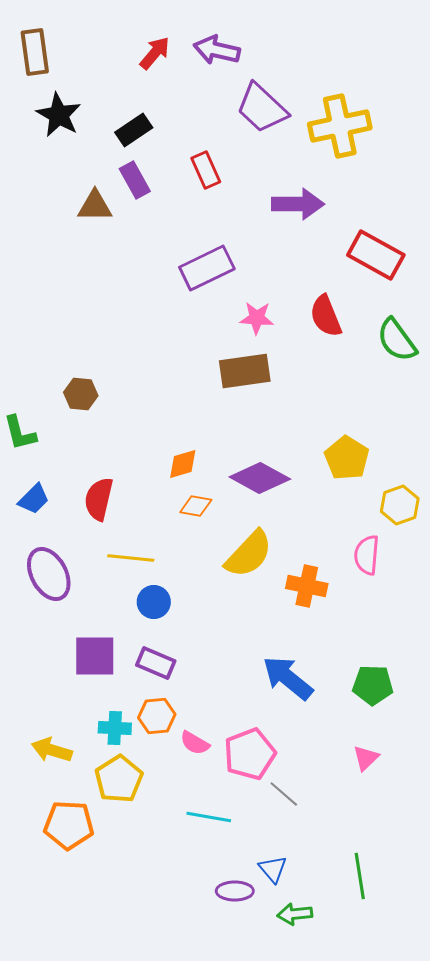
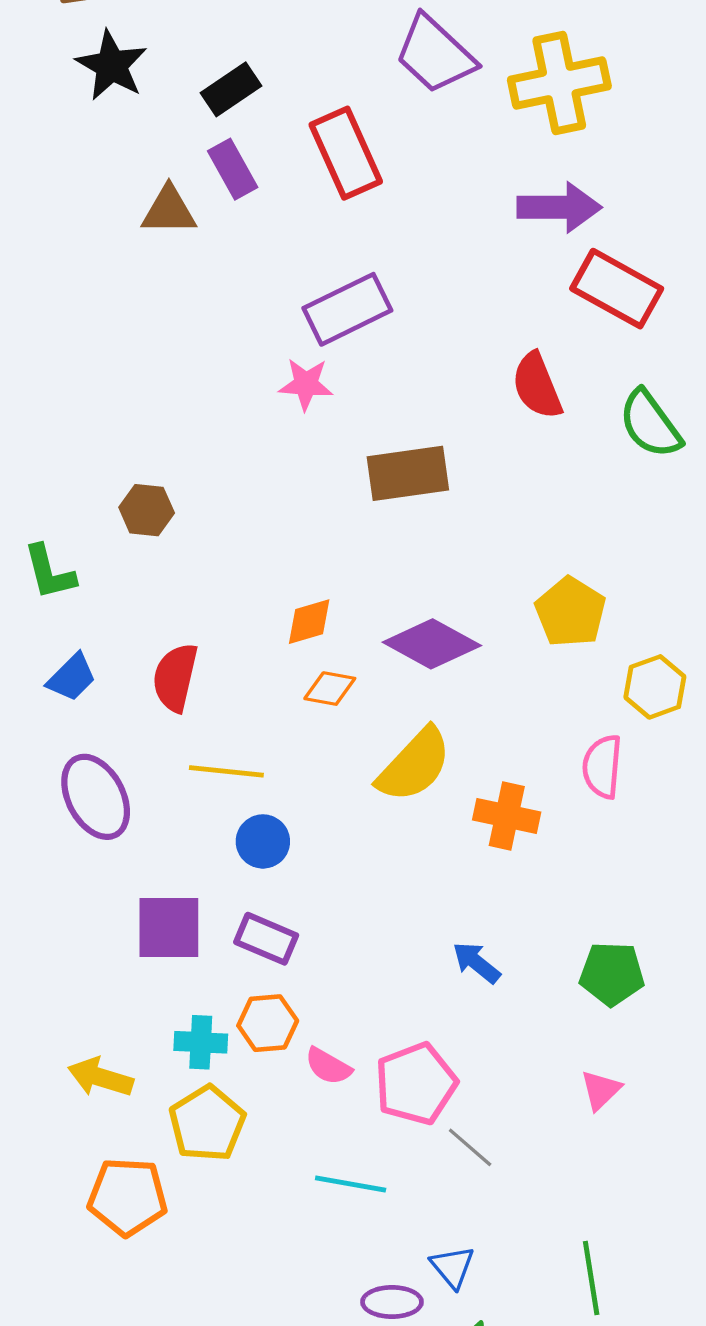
red rectangle: (206, 170) -> (346, 153), size x1.5
purple arrow: (298, 204) -> (559, 207), moved
pink star: (257, 318) -> (306, 384), moved
blue arrow: (288, 678) -> (476, 963), size x0.6

